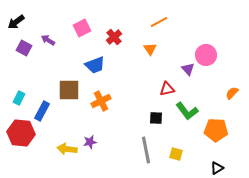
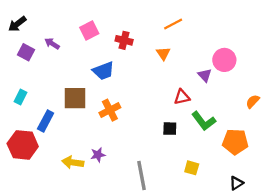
red cross: (114, 37) -> (124, 40), turned -35
cyan rectangle: (19, 98) -> (20, 97), moved
gray line: (146, 150) -> (141, 175), moved

